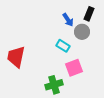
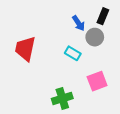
red trapezoid: (16, 57) -> (25, 49), moved
pink square: (74, 68) -> (97, 81), moved

